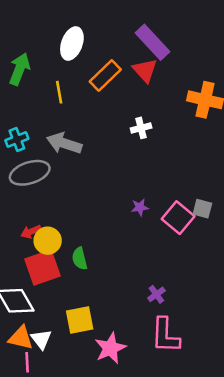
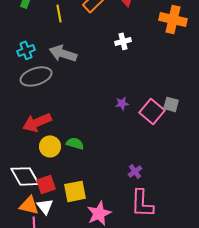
red arrow: (31, 232) -> (37, 122), size x1.8
yellow circle: (48, 241) -> (50, 146), moved
green semicircle: (80, 259) -> (75, 143), turned 120
red square: (42, 267) -> (46, 184), moved, size x0.7

